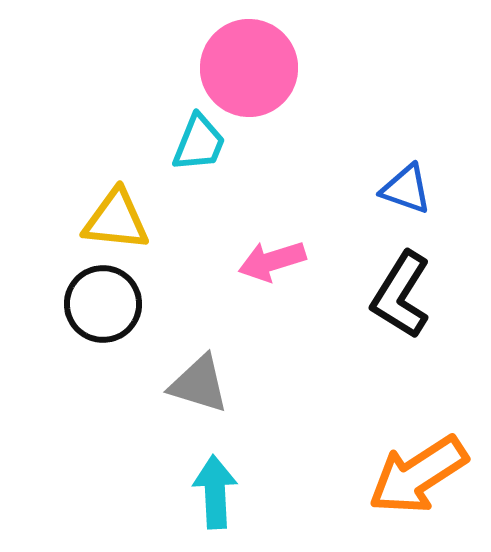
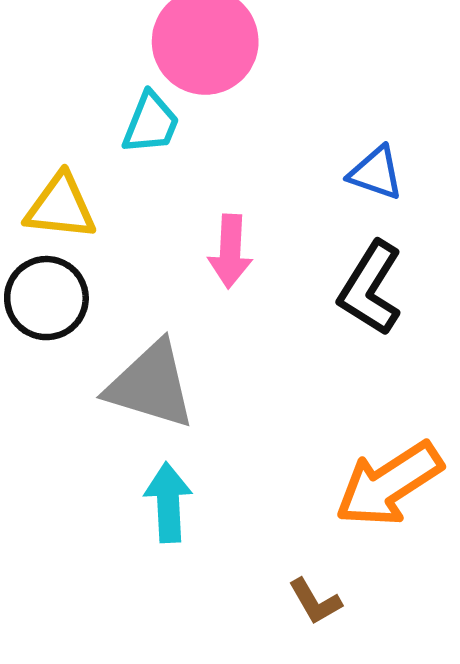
pink arrow: (272, 261) -> (230, 251), turned -70
gray triangle: (199, 384) -> (151, 385), size x1.4

